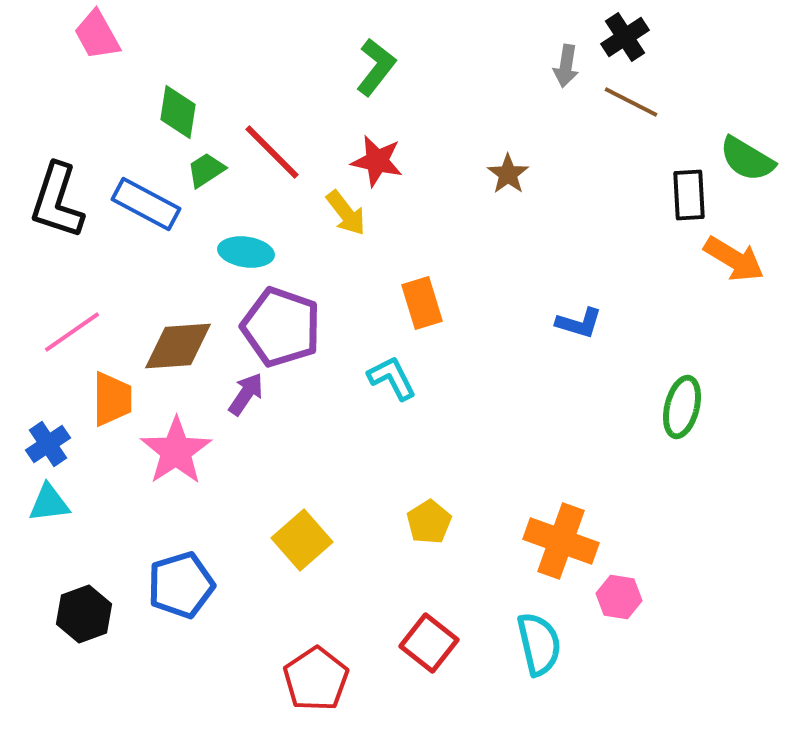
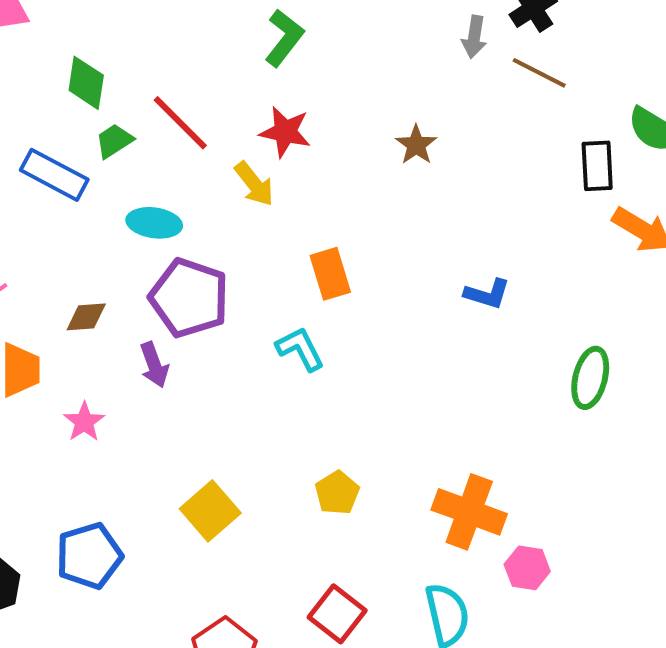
brown diamond: (178, 346) -> (86, 317), size x0.6
purple arrow: (246, 394) -> (154, 365), turned 126
pink star: (176, 451) -> (84, 422), size x0.6

